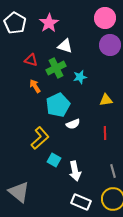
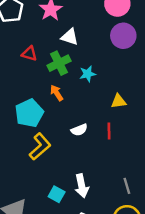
orange arrow: (35, 86) -> (57, 93), moved
cyan pentagon: (58, 105) -> (29, 113), moved
red line: (105, 133) -> (109, 131), moved
cyan square: (54, 160) -> (57, 194), moved

